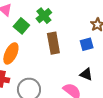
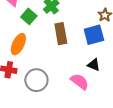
blue square: (87, 44) -> (94, 35), size x1.5

